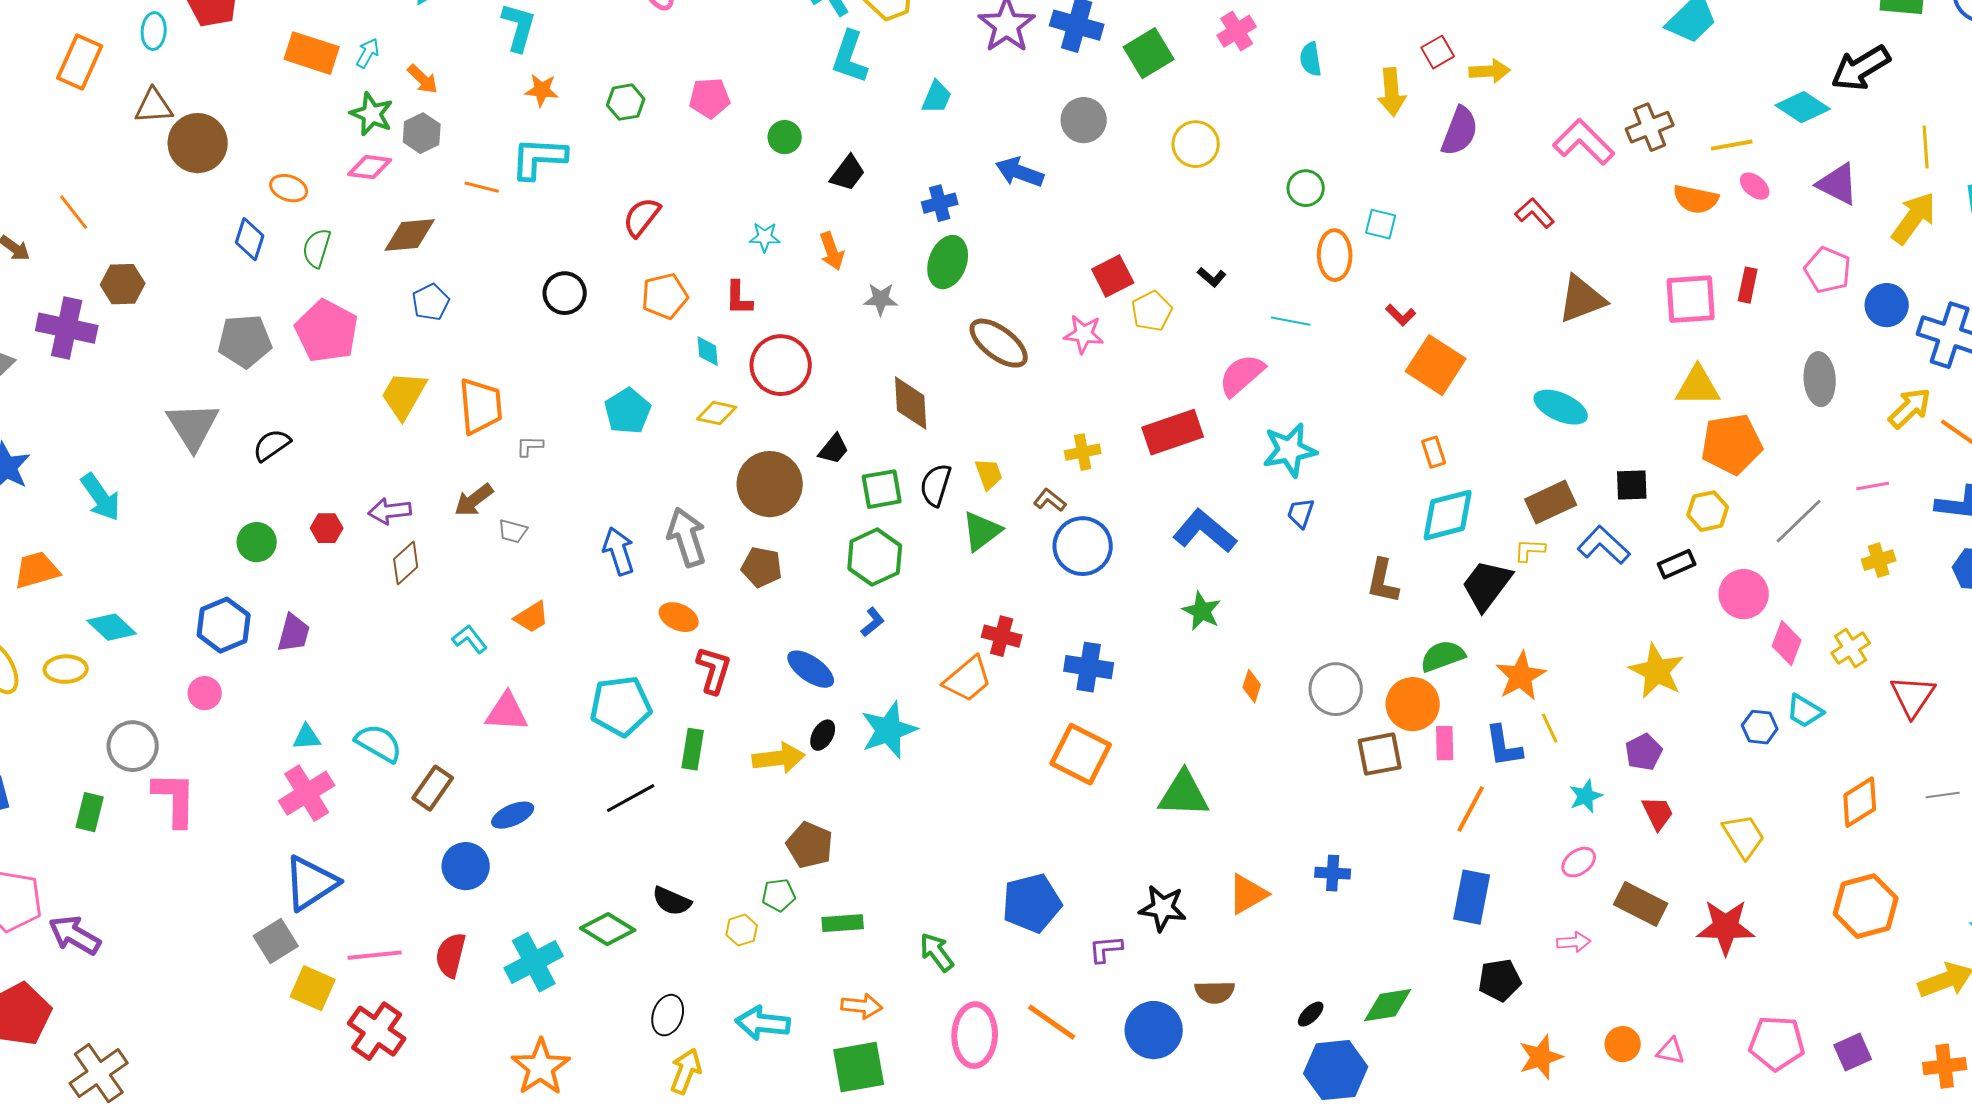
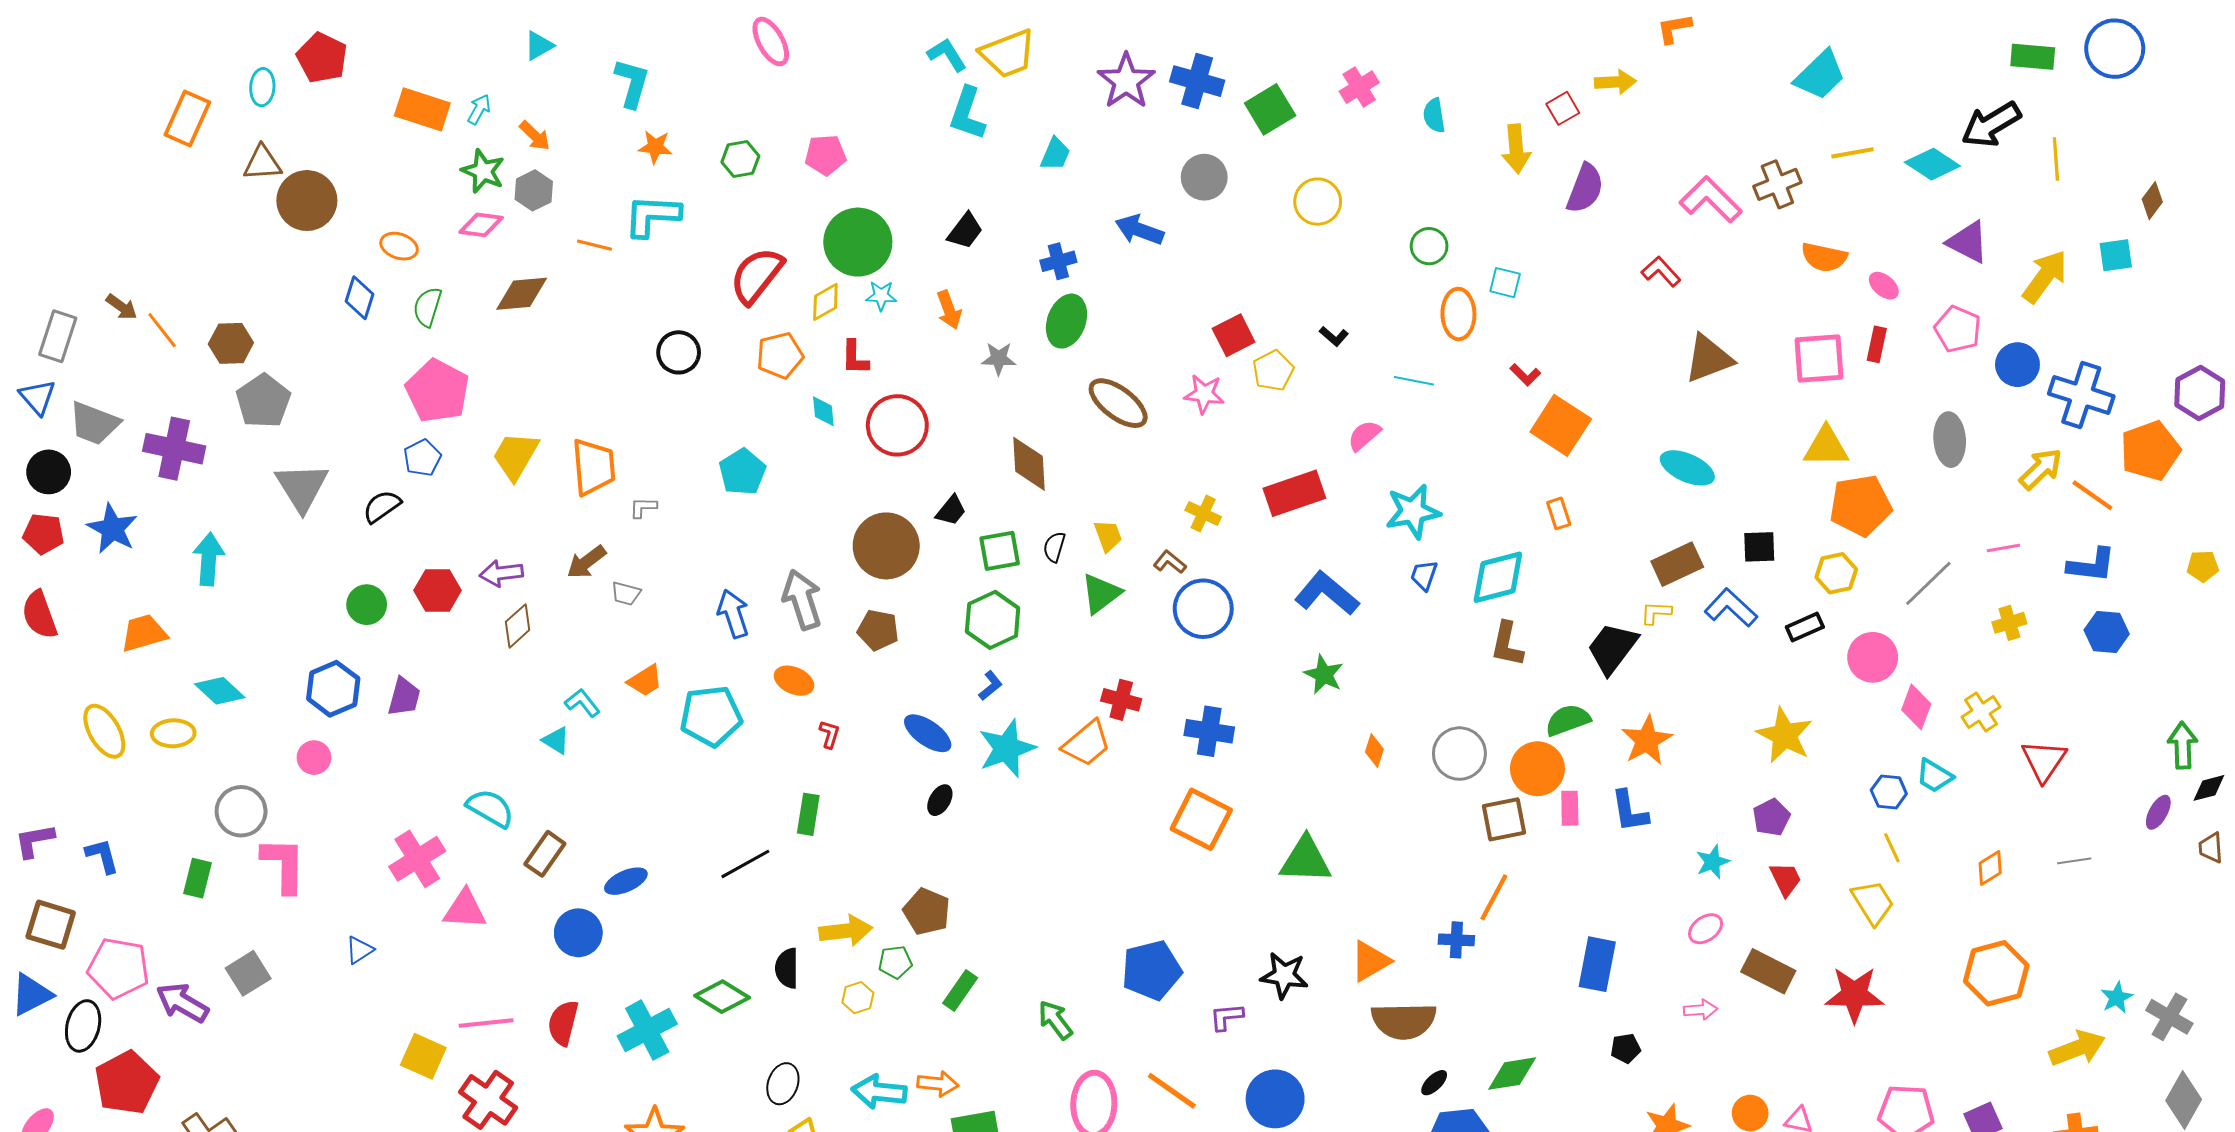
yellow arrow: (1490, 71) -> (1615, 82), moved
green circle: (785, 137) -> (858, 242), moved, size x2.0
yellow line: (1732, 145) -> (1852, 153), moved
yellow line: (1926, 147) -> (2056, 159), moved
pink ellipse: (1755, 186) -> (1884, 286), moved
orange line: (74, 212) -> (162, 330), moved
red semicircle: (642, 217) -> (757, 275), size x1.4
blue pentagon: (431, 302) -> (422, 458), moved
purple cross: (67, 328) -> (174, 449), moved
gray pentagon: (245, 341) -> (263, 401), moved, turned -30
pink semicircle: (1242, 375) -> (1364, 436), size x0.7
yellow diamond: (717, 413) -> (825, 302), moved, turned -42
yellow cross: (1083, 452) -> (1203, 513), turned 36
black semicircle: (936, 485) -> (1054, 547), size x0.7
cyan arrow: (101, 497) -> (209, 559), turned -141
cyan diamond: (1448, 515) -> (1498, 577), moved
red hexagon: (327, 528) -> (438, 590), size x1.4
red L-shape: (714, 670) -> (829, 734), size x0.6
cyan pentagon: (621, 706) -> (711, 716), moved
pink triangle: (507, 712) -> (465, 909), moved
yellow line: (1550, 728) -> (1892, 848), moved
cyan star: (889, 730) -> (1007, 748), moved
cyan triangle: (307, 737) -> (556, 740), moved, turned 36
yellow arrow: (779, 758) -> (846, 931), moved
orange diamond: (1860, 802) -> (1990, 868), size x0.7
orange line: (1471, 809) -> (1494, 897), moved
blue triangle: (311, 883) -> (360, 950), moved, size x0.5
black semicircle: (672, 901) -> (787, 968), turned 66
green rectangle: (843, 923) -> (960, 991), turned -51
gray square: (276, 941) -> (248, 973), moved
black pentagon: (1500, 980) -> (1626, 1048), size x0.7
brown semicircle: (1215, 992) -> (1404, 1021), moved, size x1.6
orange arrow: (862, 1006) -> (938, 1084), moved

